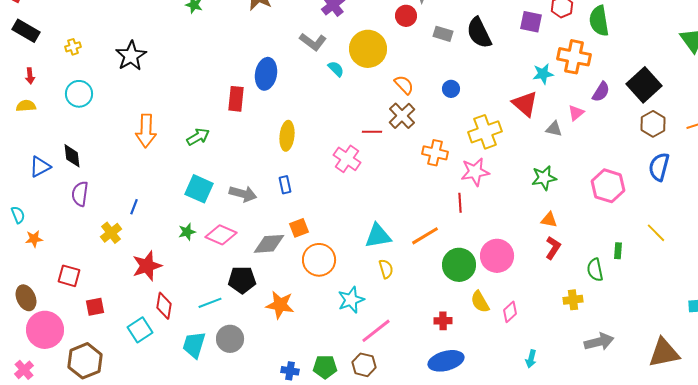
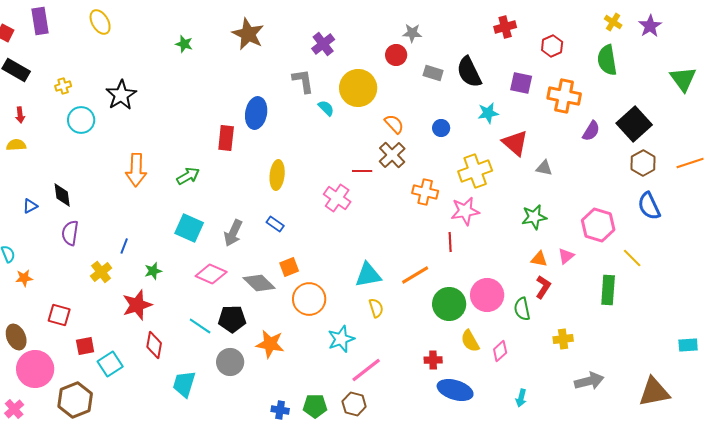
green semicircle: (599, 21) -> (607, 60), moved
purple square: (531, 22) -> (521, 83), moved
gray L-shape: (313, 42) -> (303, 81), turned -136
cyan star: (543, 74) -> (488, 113), moved
cyan circle: (79, 94) -> (81, 120), moved
pink triangle: (576, 113) -> (566, 256), moved
blue triangle: (40, 167) -> (30, 206), size x0.7
blue semicircle: (659, 167) -> (649, 206), turned -40
blue rectangle: (285, 185) -> (275, 224), turned -42
gray arrow: (243, 194) -> (233, 233), turned 100
green star: (187, 232) -> (153, 271), moved
yellow line: (656, 233) -> (632, 258), moved
gray diamond: (269, 244) -> (259, 283), turned 48
green rectangle: (618, 251) -> (608, 290), size x1.8
green semicircle: (595, 270) -> (522, 309), moved
cyan line: (210, 303) -> (200, 326), moved, turned 55
cyan square: (140, 330) -> (110, 364), moved
gray circle: (230, 339) -> (230, 362), moved
blue ellipse: (446, 361) -> (455, 390), moved, turned 32

